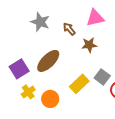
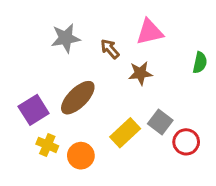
gray star: (40, 22) -> (66, 38), turned -30
yellow cross: (28, 92) -> (47, 145), turned -32

